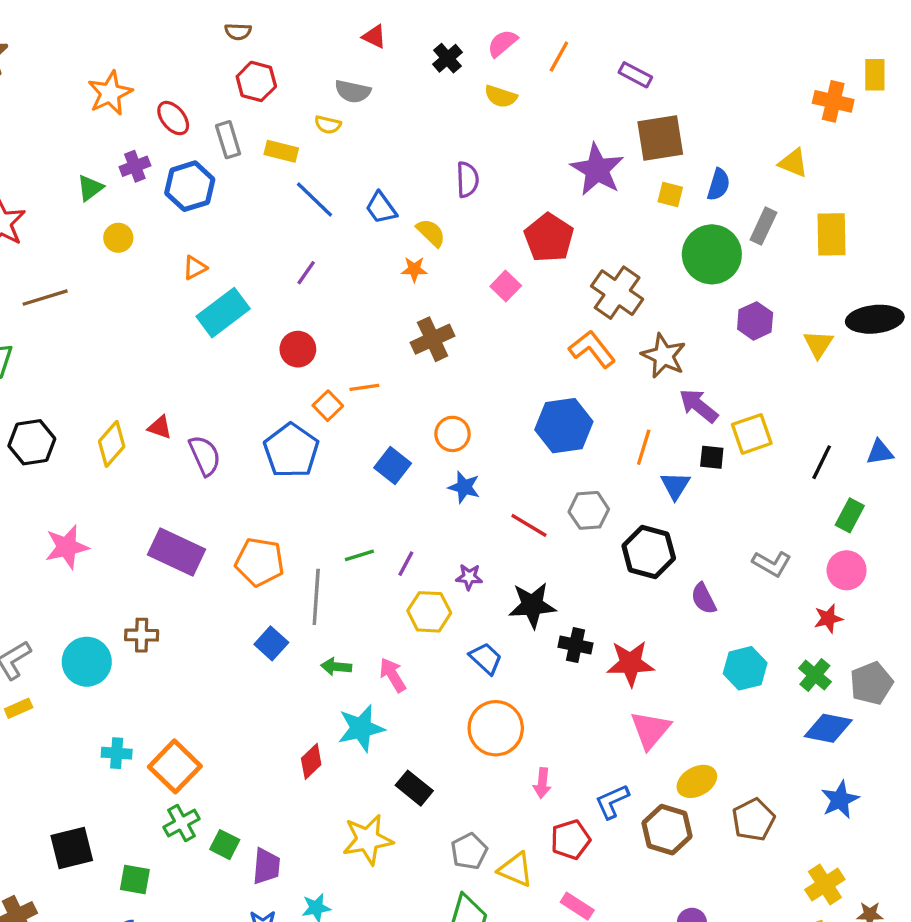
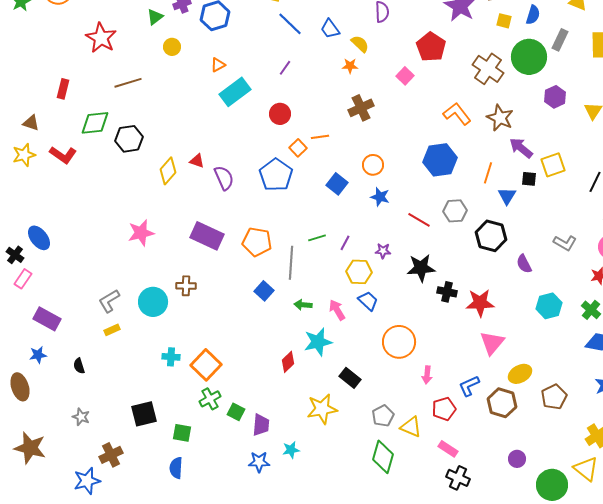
brown cross: (617, 293) -> (488, 69), moved
black hexagon: (32, 442) -> (129, 139), moved
blue trapezoid: (486, 658) -> (368, 301), moved

